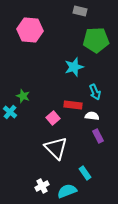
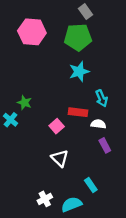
gray rectangle: (80, 11) -> (85, 12), turned 40
green pentagon: (96, 40) -> (78, 37), moved
white triangle: (56, 148) -> (60, 158), size x0.7

